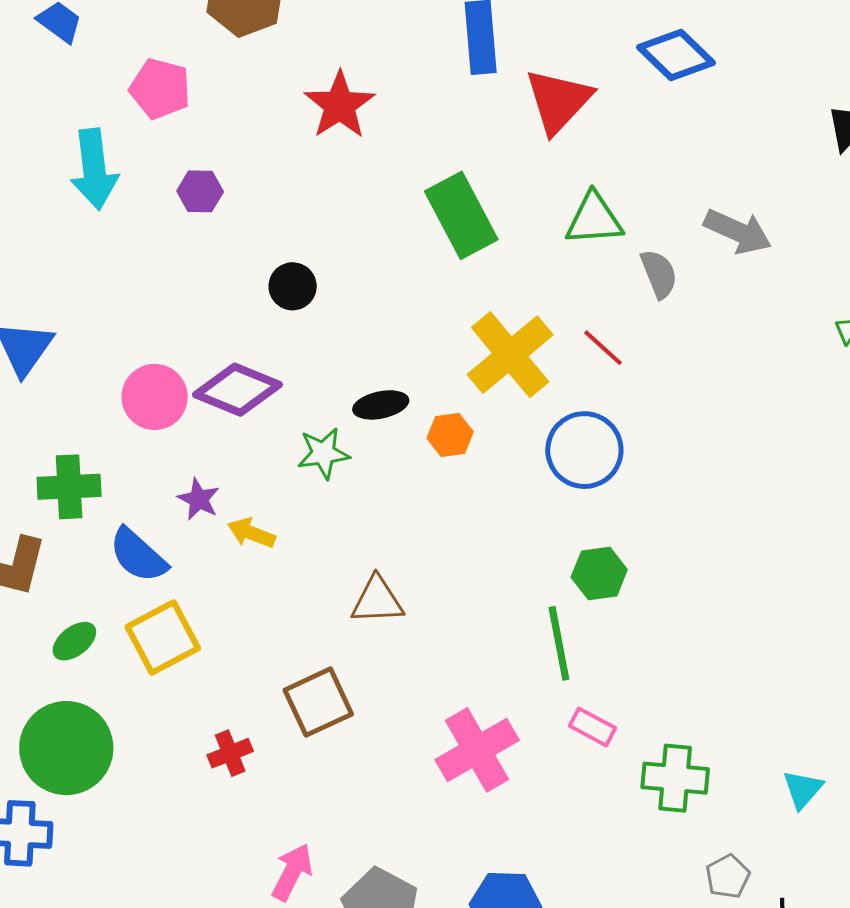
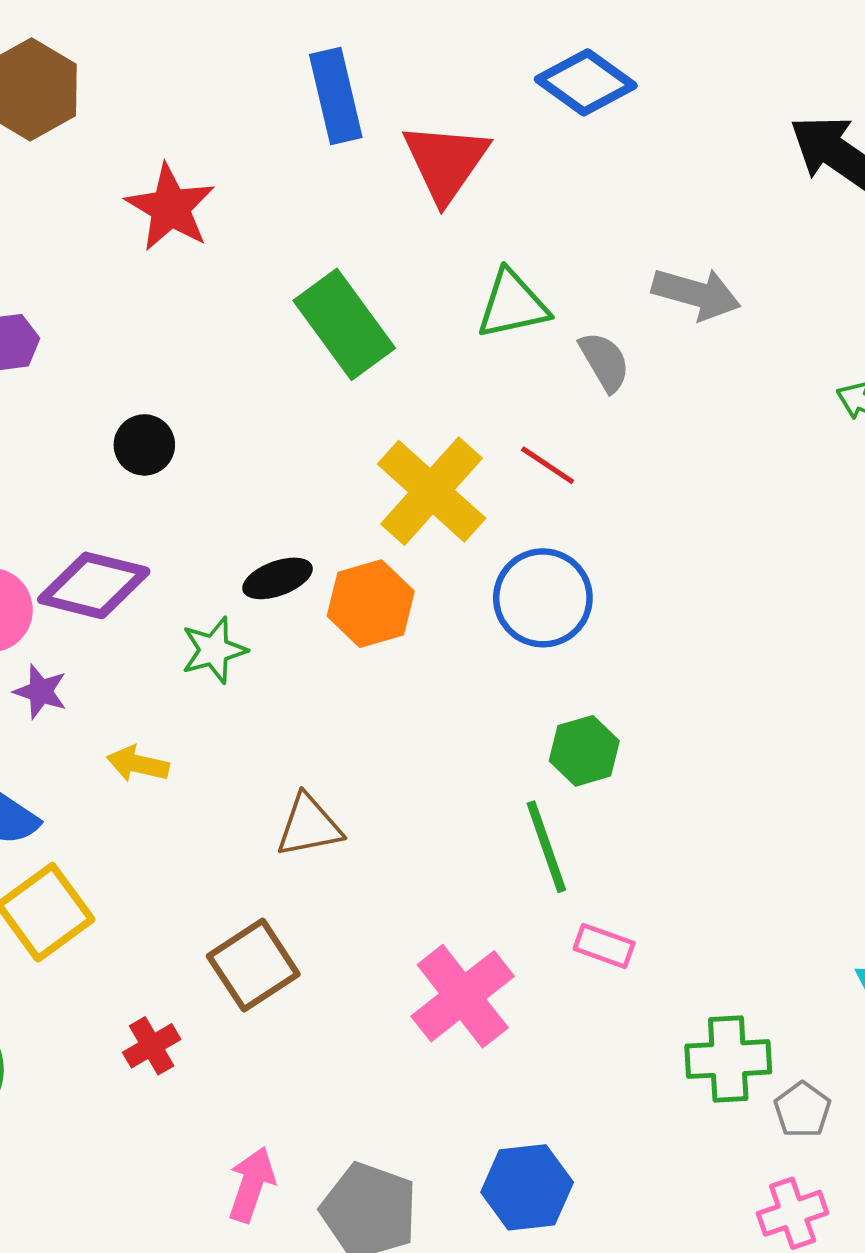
orange hexagon: (450, 435) -> (371, 604), size x1.5
purple star: (199, 499) -> (41, 692), moved
green cross: (675, 778) -> (728, 1059), moved

